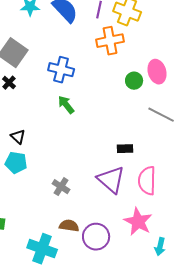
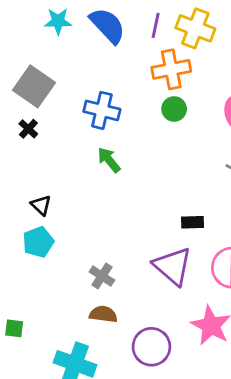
green circle: (134, 81) -> (174, 109), moved
cyan pentagon: (16, 163) -> (38, 242), turned -30
brown semicircle: (69, 226) -> (103, 314), moved

